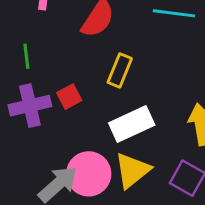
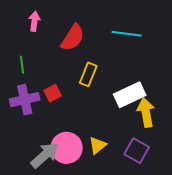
white rectangle: (132, 124) -> (130, 95), moved
yellow triangle: (132, 170) -> (98, 145), size x0.7

